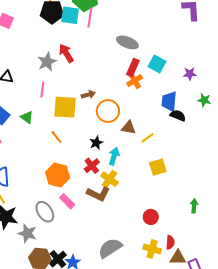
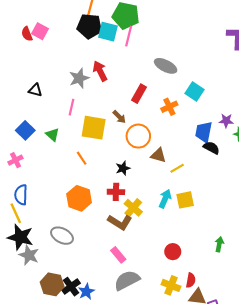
red rectangle: (133, 68) -> (139, 94), moved
purple star: (190, 74) -> (226, 121), moved
brown arrow: (88, 95) -> (119, 117), turned 56
cyan arrow: (114, 156) -> (165, 199), moved
red cross: (92, 166) -> (116, 192), turned 35
pink rectangle: (67, 201) -> (118, 255), moved
gray ellipse: (45, 212) -> (62, 236), turned -35
gray star: (27, 233) -> (29, 255), moved

